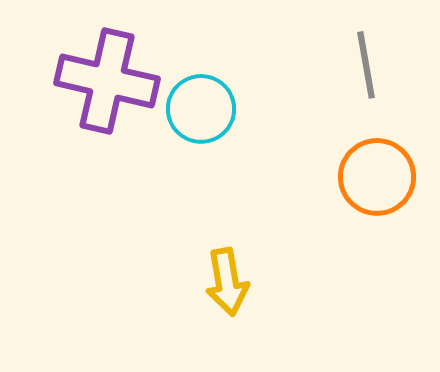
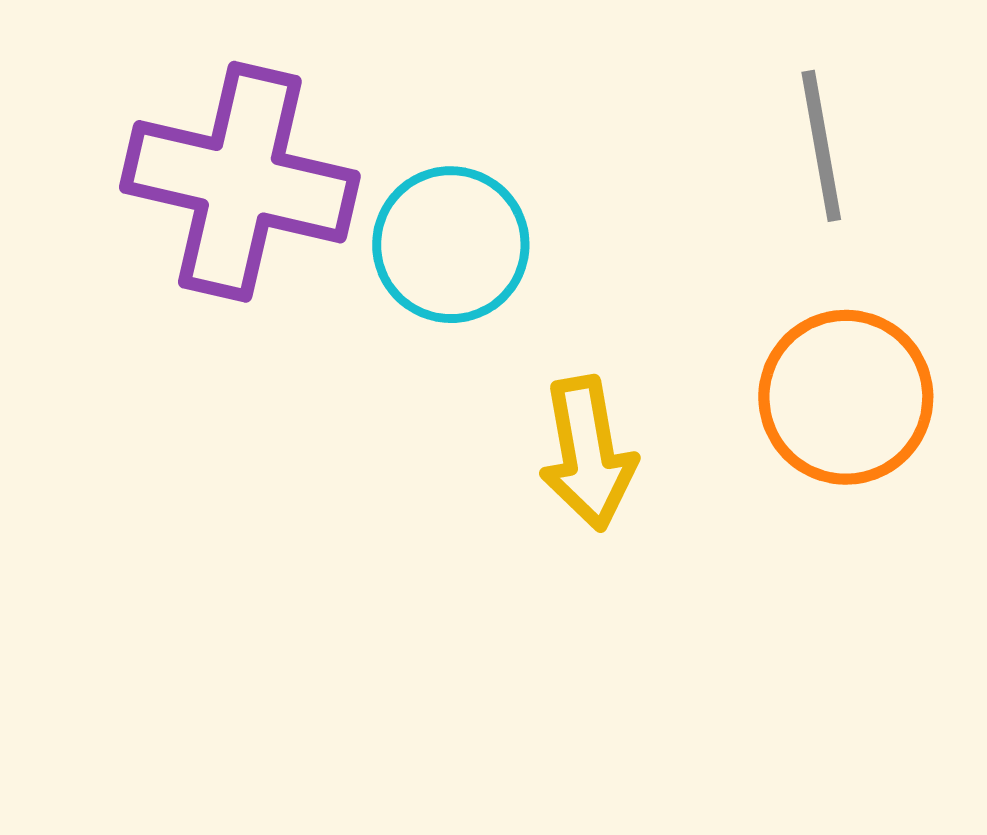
yellow arrow: (227, 282) -> (588, 453), moved

